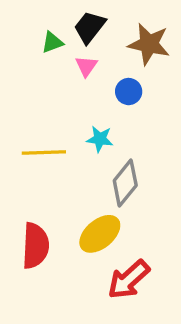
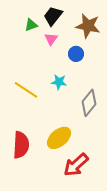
yellow line: (44, 153) -> (26, 90), turned 35
gray diamond: (125, 183) -> (89, 103), moved

